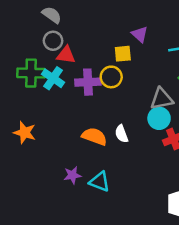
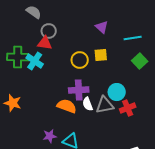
gray circle: (53, 41) -> (49, 31), moved
yellow square: (123, 54) -> (101, 55), moved
purple cross: (88, 82) -> (79, 90), moved
gray triangle: (162, 99) -> (105, 105), moved

